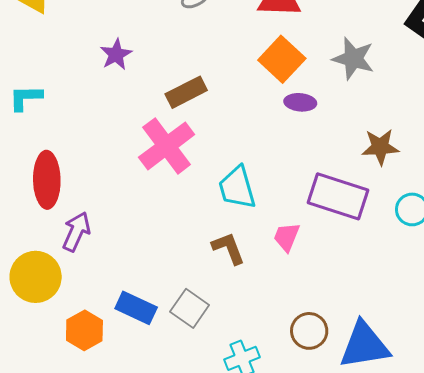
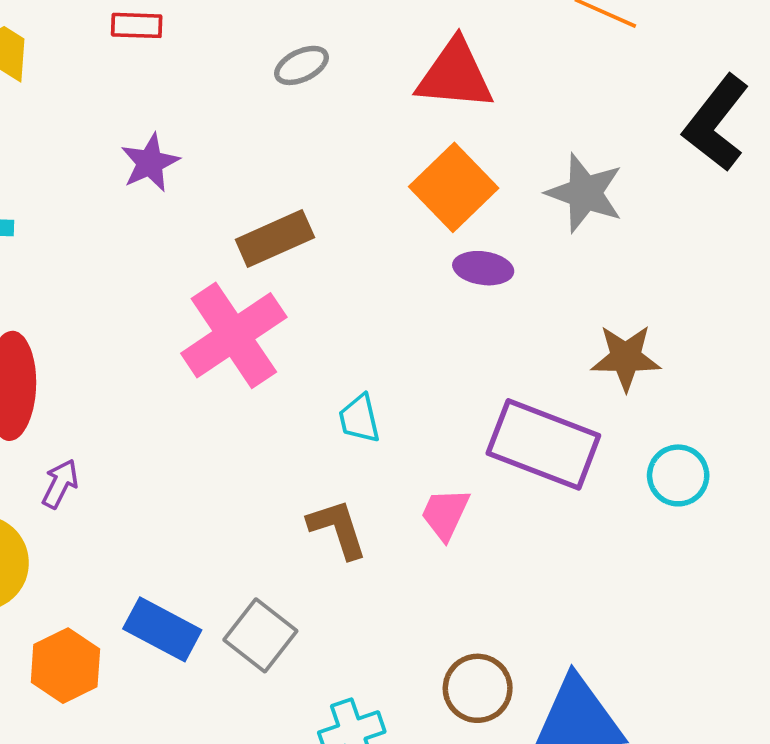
cyan trapezoid: (237, 188) -> (359, 419), size x0.6
purple arrow: (76, 232) -> (60, 484), size x0.7

